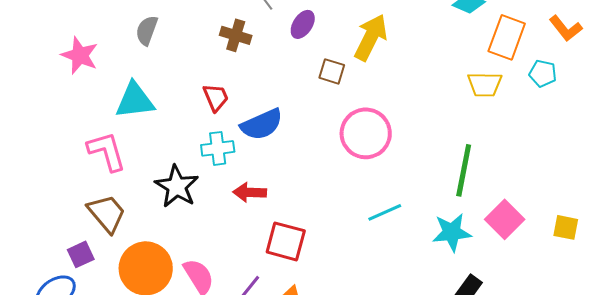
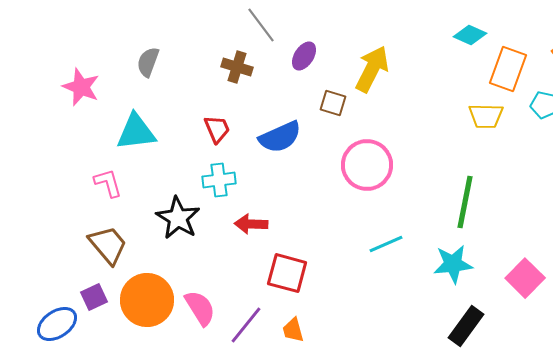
blue semicircle: (262, 124) -> (280, 137), moved
pink L-shape: (107, 151) -> (108, 183), size x0.7
pink square: (505, 219) -> (525, 278), moved
purple square: (81, 254) -> (94, 297), moved

